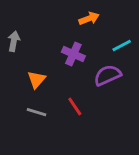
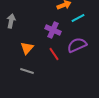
cyan line: (122, 45) -> (78, 18), moved
red line: (75, 106) -> (54, 54), moved

